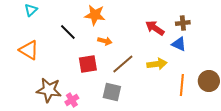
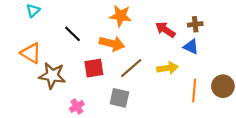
orange star: (95, 15) -> (121, 16), moved
orange arrow: (105, 41) -> (112, 44), size x1.6
brown star: (49, 90) -> (52, 76), moved

